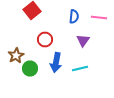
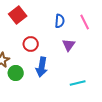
pink line: (99, 18) -> (85, 22), turned 56
cyan line: (80, 68) -> (78, 83), moved

